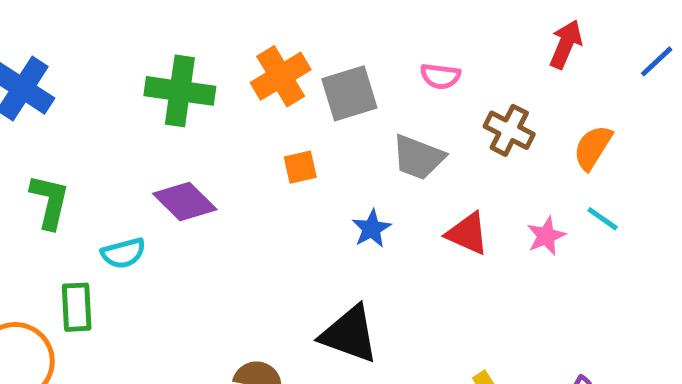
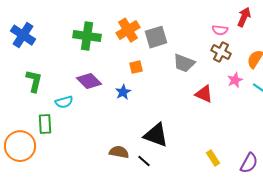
pink semicircle: (440, 76) -> (220, 30), moved
blue star: (372, 229) -> (123, 92), moved
pink star: (546, 236) -> (235, 80), moved

